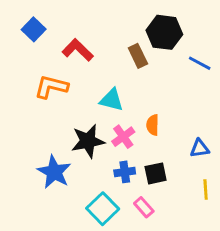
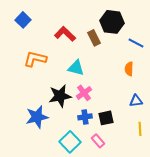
red L-shape: (78, 50) -> (65, 34), moved
orange semicircle: (153, 125) -> (129, 69), moved
blue star: (54, 172) -> (37, 117), turned 30

